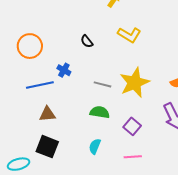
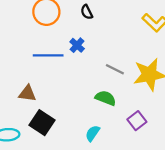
black semicircle: (87, 41) -> (87, 12), moved
brown triangle: (47, 114) -> (27, 93), moved

